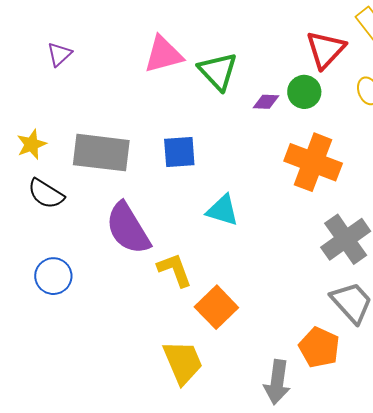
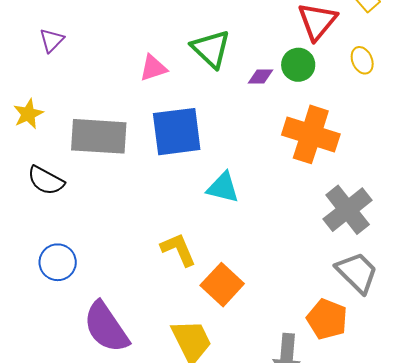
pink triangle: (163, 54) -> (153, 68), moved, size x0.7
yellow star: (31, 144) -> (28, 114), moved
blue square: (179, 152) -> (177, 132), size x1.5
purple semicircle: (128, 228) -> (106, 327), moved

